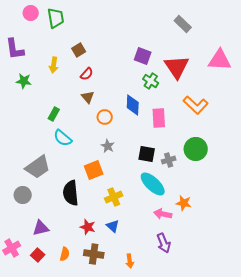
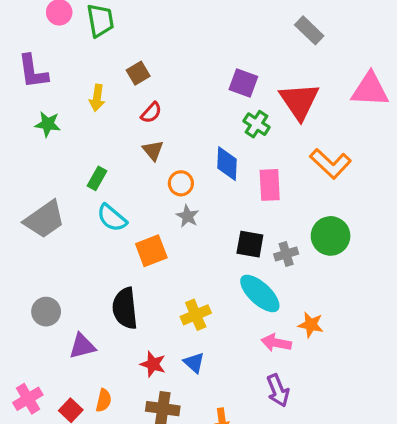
gray star: (108, 146) -> (187, 216), moved
gray trapezoid: (38, 167) -> (44, 219), moved
orange square: (94, 170) -> (151, 251), moved
purple triangle: (41, 228) -> (82, 346), moved
orange semicircle: (65, 254) -> (104, 400), moved

